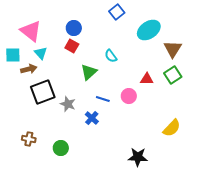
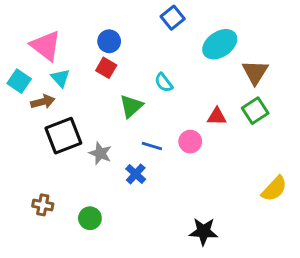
cyan square: (13, 55) -> (19, 81), turned 35
yellow semicircle: (172, 128) -> (274, 189), moved

